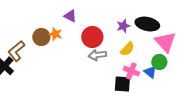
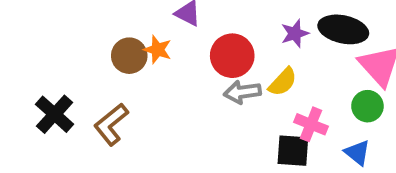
yellow semicircle: (127, 49) -> (283, 82), moved
brown L-shape: (16, 51) -> (111, 124), moved
blue triangle: (150, 72) -> (357, 153), moved

